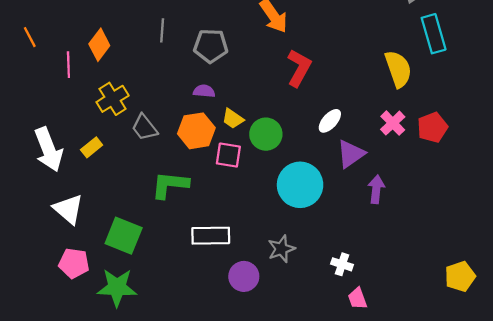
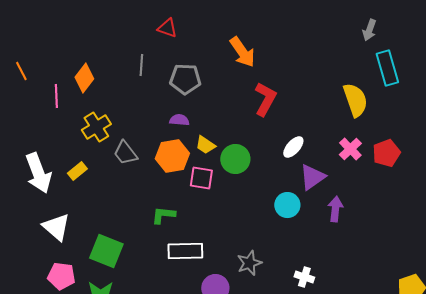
green L-shape: (170, 185) -> (163, 215), moved, size x0.7
cyan circle: (300, 185) -> (287, 205), moved, size x0.6

